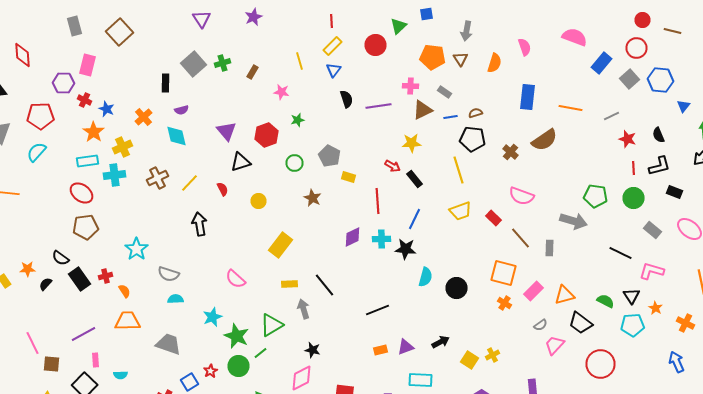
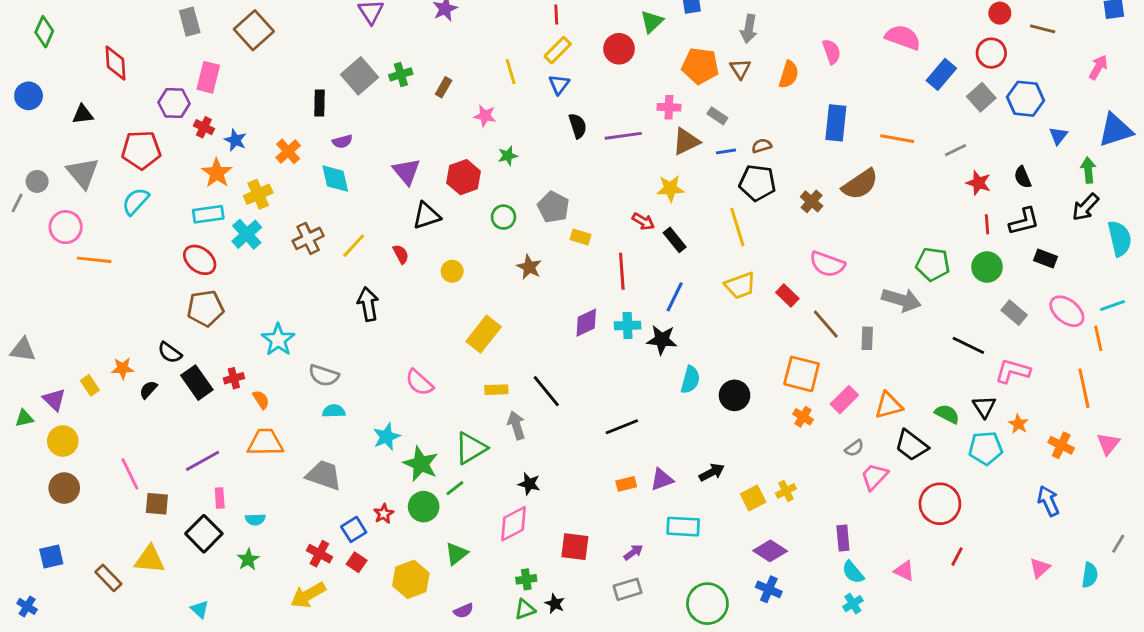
cyan cross: (114, 175) -> (247, 234), turned -35
yellow square: (470, 360) -> (753, 498), turned 30

